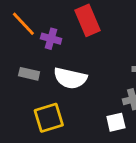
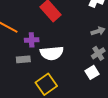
purple cross: (51, 39) -> (32, 40), moved

